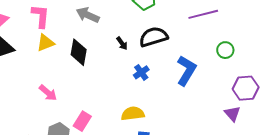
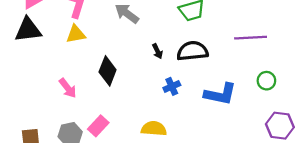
black diamond: (79, 52) -> (108, 71), moved
blue L-shape: (186, 70) -> (220, 94), turned 60

